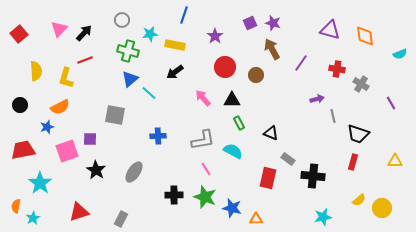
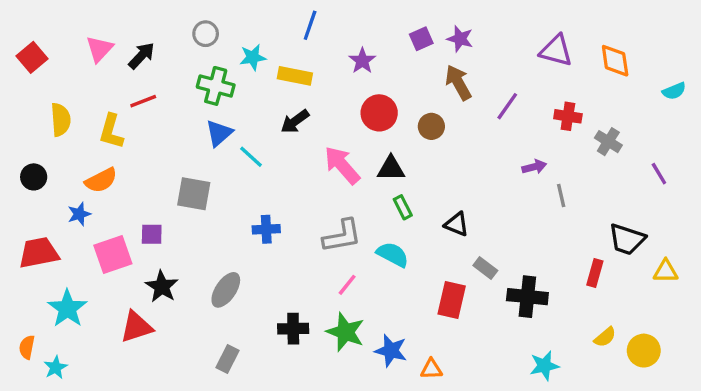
pink arrow: (203, 98) -> (342, 165), size x1.4
black trapezoid: (358, 134) -> (627, 239), moved
pink line: (206, 169) -> (347, 285), turned 72
red triangle: (79, 212) -> (136, 327), moved
gray rectangle: (121, 219) -> (227, 359), moved

